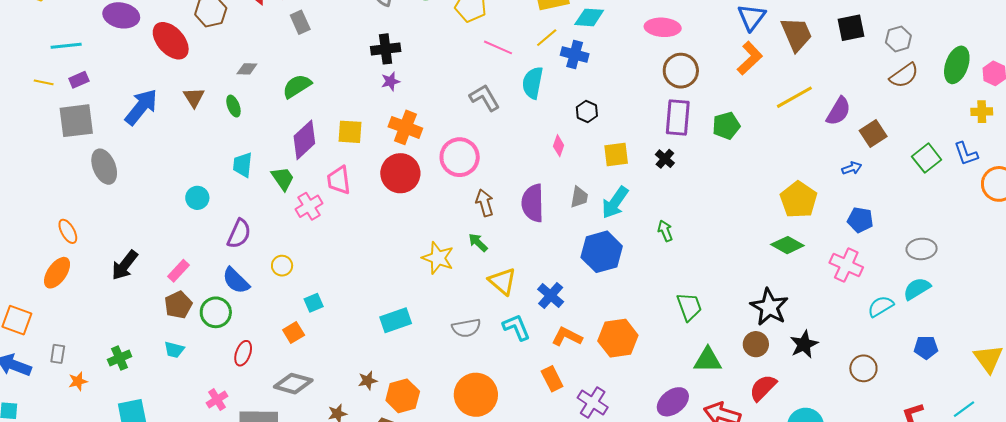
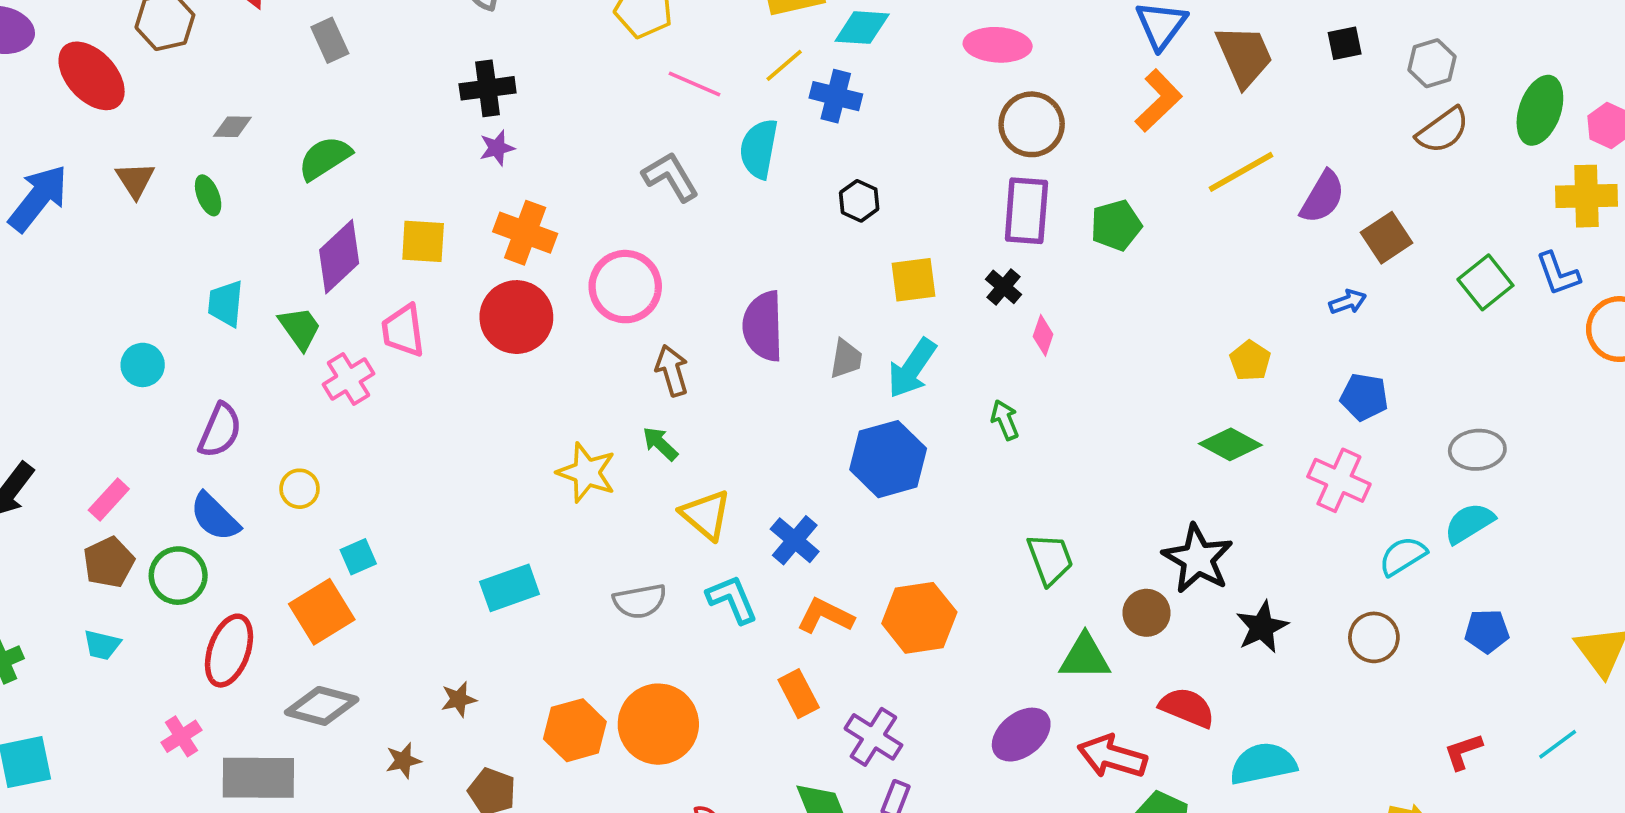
black square: (851, 28) -> (1345, 43), size x0.7
yellow cross: (982, 112) -> (1587, 196), size x1.5
pink diamond: (559, 146) -> (1043, 335), moved
yellow pentagon: (799, 200) -> (1250, 361), size x0.6
purple semicircle: (533, 203) -> (763, 326), moved
orange square: (294, 333) -> (322, 612), size x1.6
brown circle: (756, 344) -> (1147, 613), moved
red ellipse: (243, 353) -> (229, 651), size x1.5
brown circle: (863, 368) -> (1374, 637), moved
red semicircle: (763, 388) -> (1187, 707), turned 68
orange hexagon: (403, 396) -> (575, 730), moved

